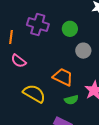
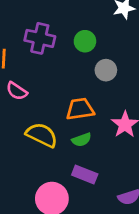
orange trapezoid: (63, 77) -> (80, 109), turned -30
green semicircle: (71, 100) -> (81, 140), moved

